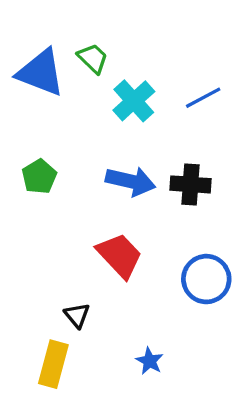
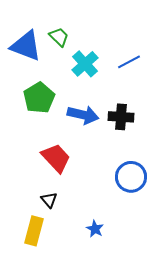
green pentagon: (39, 177) -> (39, 98), moved, size x1.4
red trapezoid: (120, 255) -> (56, 158), moved

